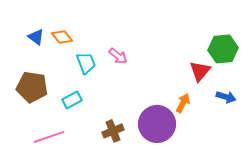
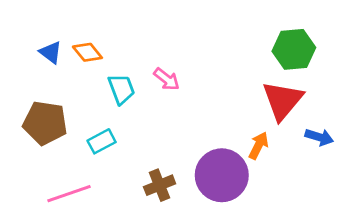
green hexagon: (223, 49) -> (294, 49), moved
red triangle: (200, 71) -> (283, 100), size x1.4

